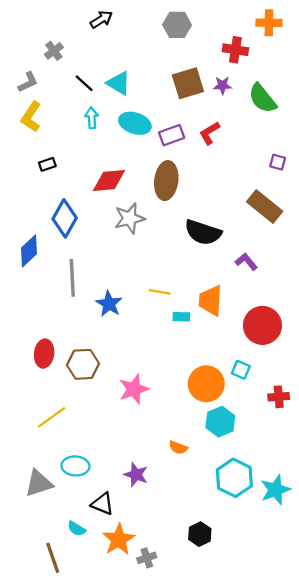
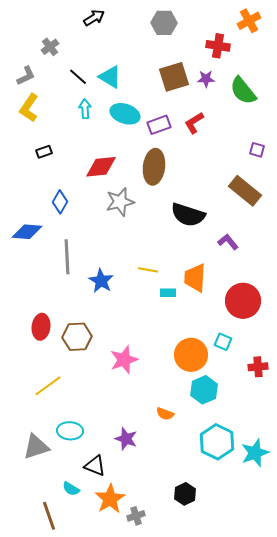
orange cross: (269, 23) -> (249, 21), turned -30
blue diamond: (65, 218) -> (60, 202), size x0.7
blue diamond: (29, 251) -> (27, 232), turned 48

